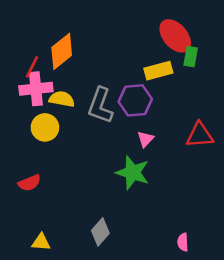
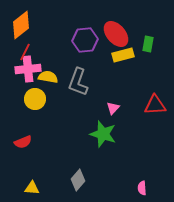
red ellipse: (175, 36) -> (116, 34), moved
orange diamond: (62, 51) -> (21, 25), moved
purple hexagon: (135, 100) -> (85, 40), moved

